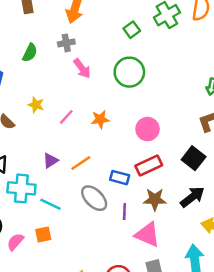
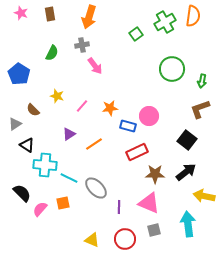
green circle: (129, 72) -> (172, 69), moved
purple triangle: (51, 161) -> (69, 134), moved
red rectangle: (149, 165) -> (137, 152), moved
blue rectangle: (120, 178) -> (128, 126), moved
gray ellipse: (94, 198) -> (96, 188), moved
purple line: (124, 211) -> (119, 207), moved

